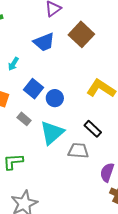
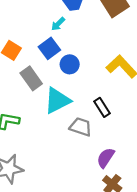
cyan arrow: (13, 64) -> (58, 24), moved
gray rectangle: (24, 119) -> (31, 78), size x1.5

